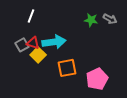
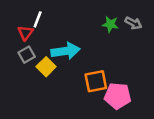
red triangle: (33, 43) -> (25, 33), moved, turned 48
orange square: (67, 68) -> (96, 81), moved
pink pentagon: (97, 79) -> (118, 96), turned 30

